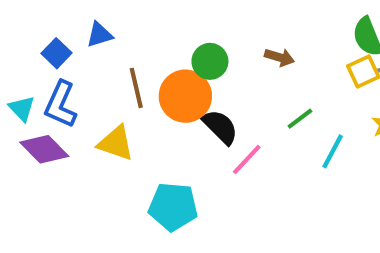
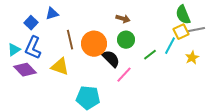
brown arrow: (279, 57) -> (123, 19), moved
green circle: (210, 61) -> (126, 40), moved
cyan triangle: (22, 108) -> (14, 50), turned 40
cyan line: (333, 151) -> (170, 46), moved

